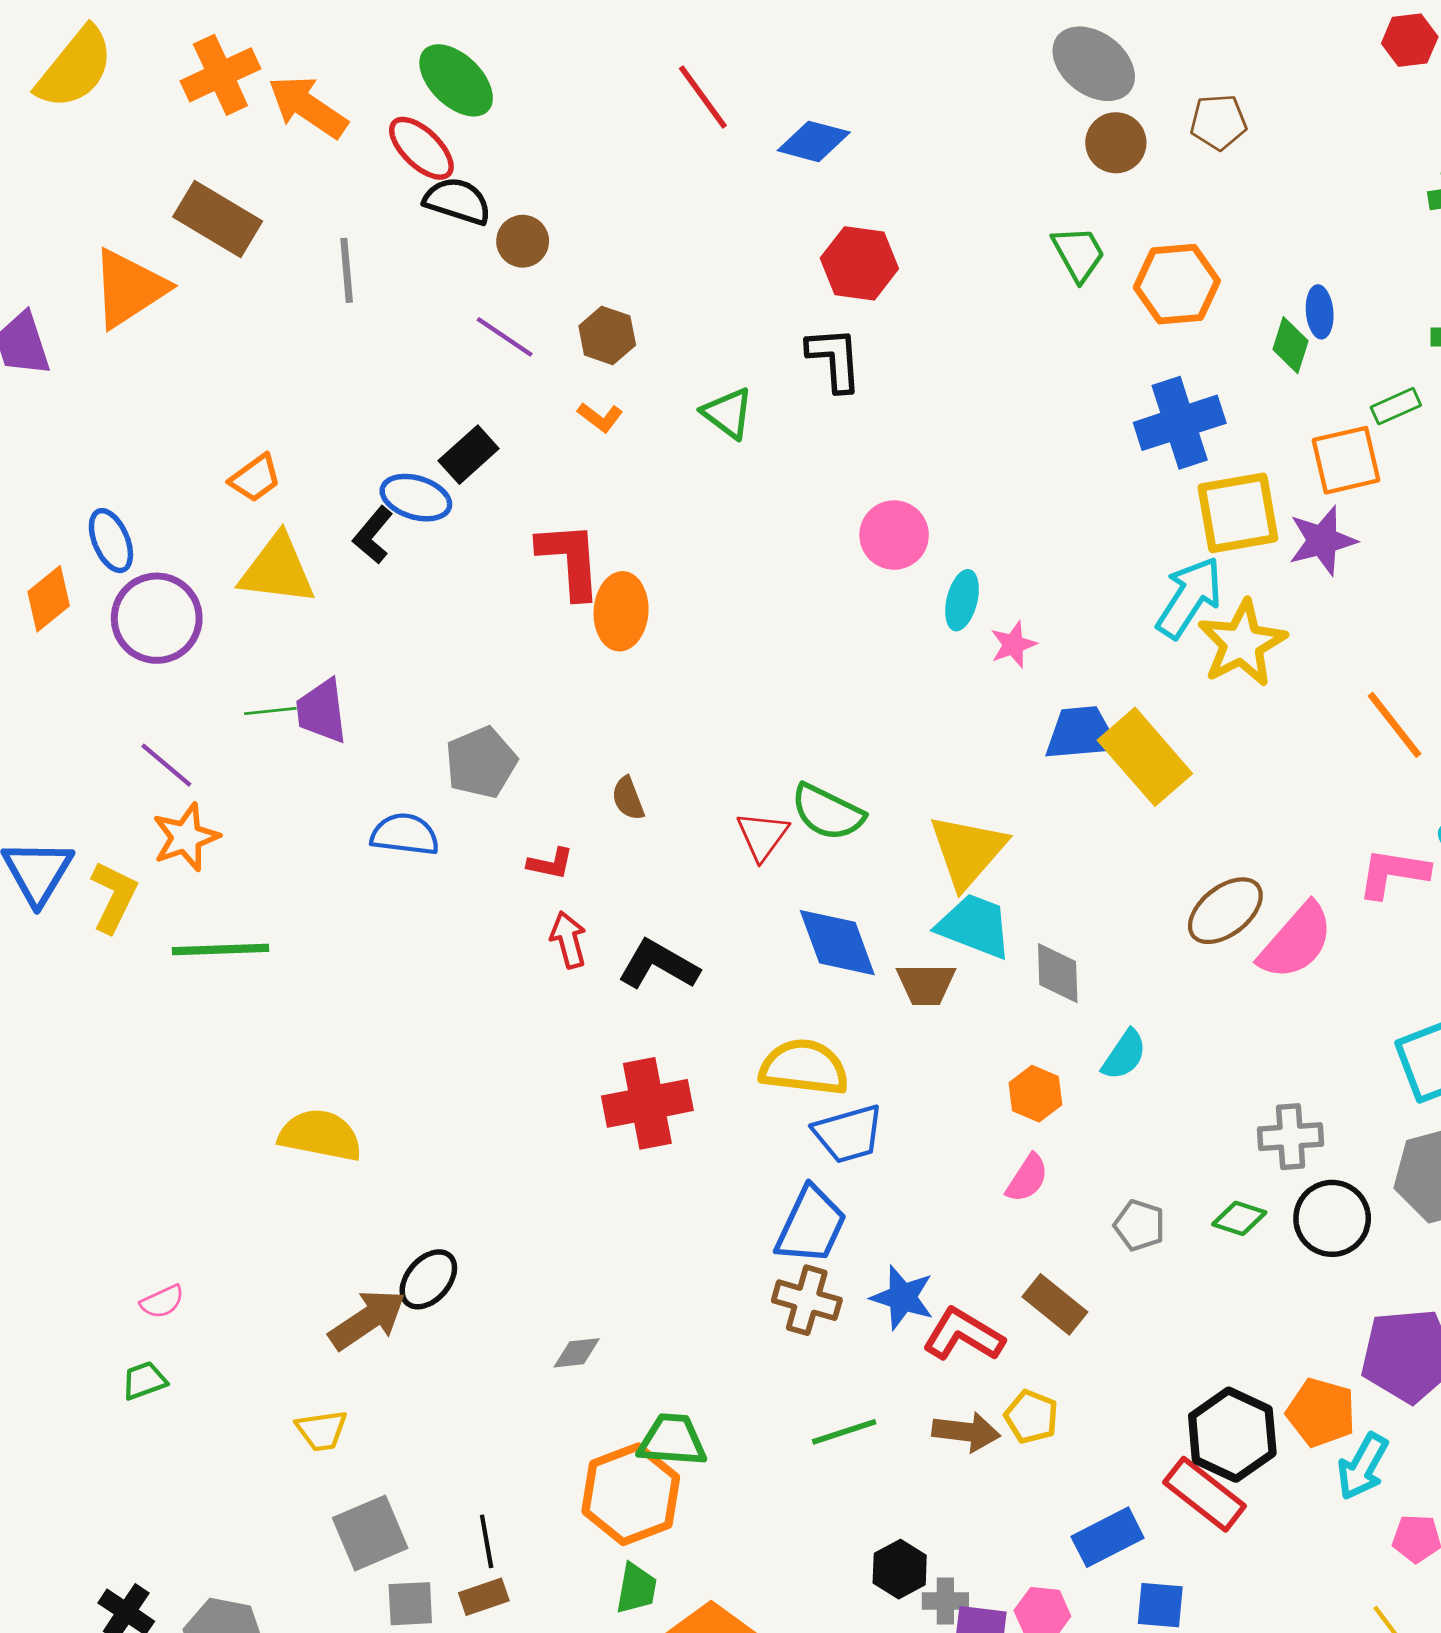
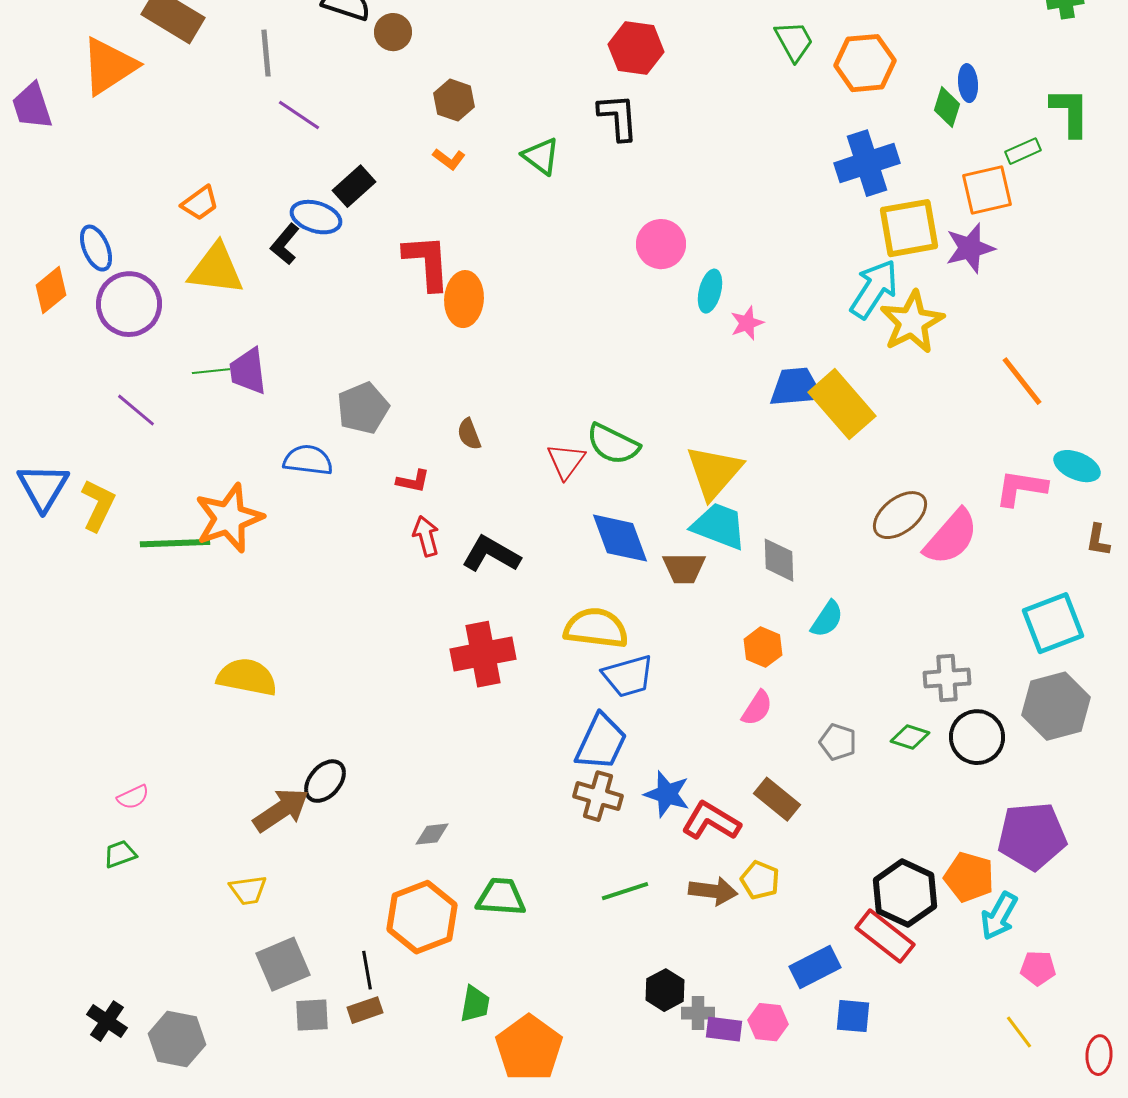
purple line: (505, 337) -> (299, 115), moved
orange star: (186, 837) -> (229, 518), moved, size x1.4
orange hexagon: (631, 1494) -> (422, 917), moved

